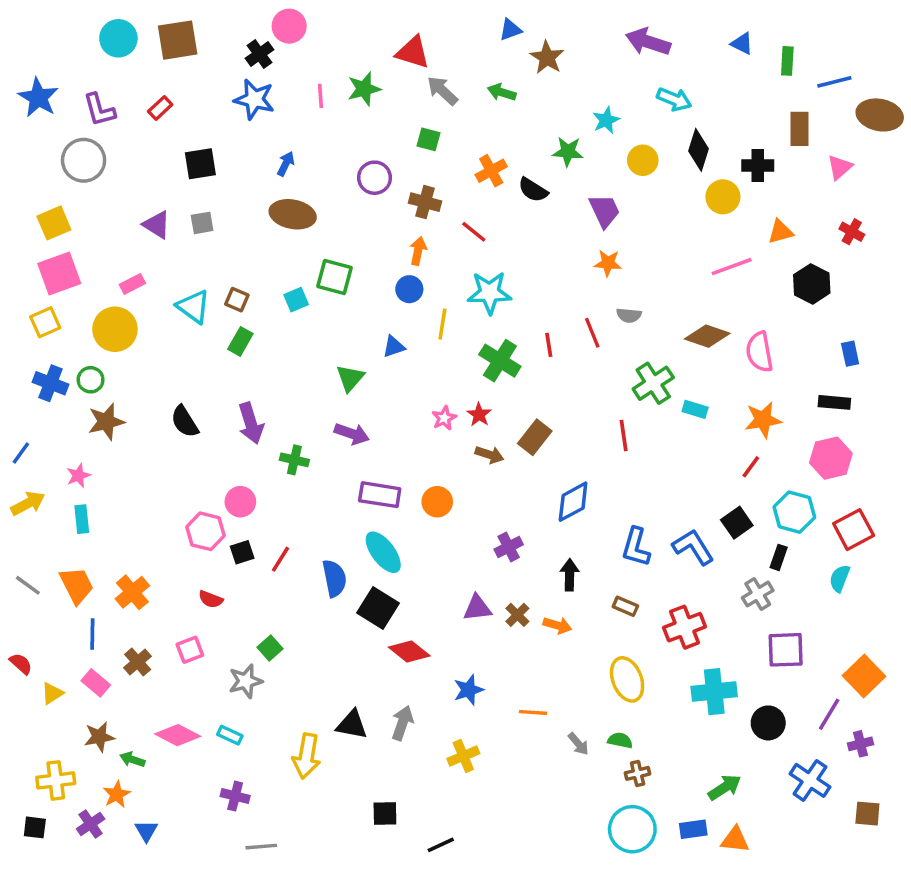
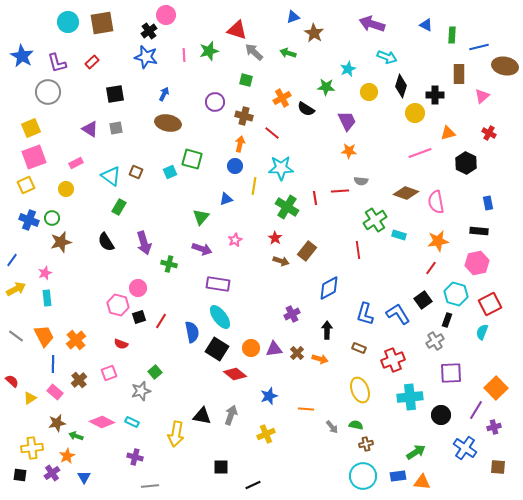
yellow circle: (115, 329) -> (66, 189), size x0.6
red line: (592, 333) -> (340, 191), turned -72
green rectangle: (240, 341) -> (119, 207), moved
pink star: (444, 418) -> (235, 240), moved
orange circle: (437, 502) -> (251, 348), moved

